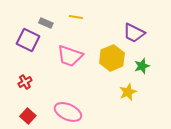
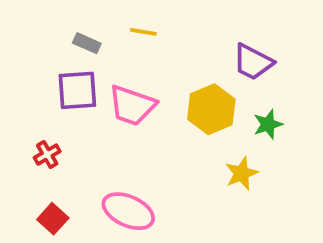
purple square: (28, 40) -> (77, 90), moved, turned -30

